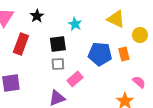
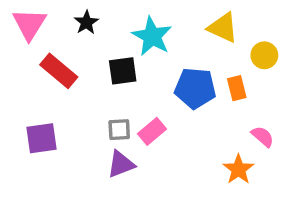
cyan star: (75, 24) -> (152, 36), size x1.6
red rectangle: (21, 44) -> (59, 71), turned -70
gray square: (58, 64) -> (119, 130), moved

